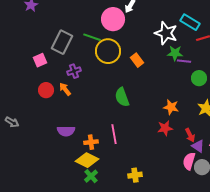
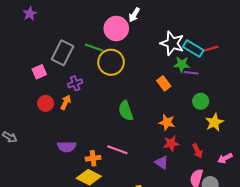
cyan rectangle: (190, 22) -> (193, 49), moved
orange rectangle: (137, 60) -> (164, 83), moved
green circle: (199, 78) -> (201, 101), moved
orange arrow: (65, 89) -> (66, 102), turned 64
orange star: (171, 107) -> (167, 122), moved
pink line: (114, 134) -> (117, 150), turned -60
purple triangle: (198, 146) -> (162, 162), moved

